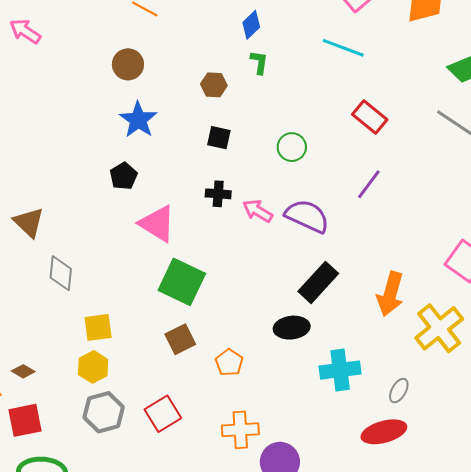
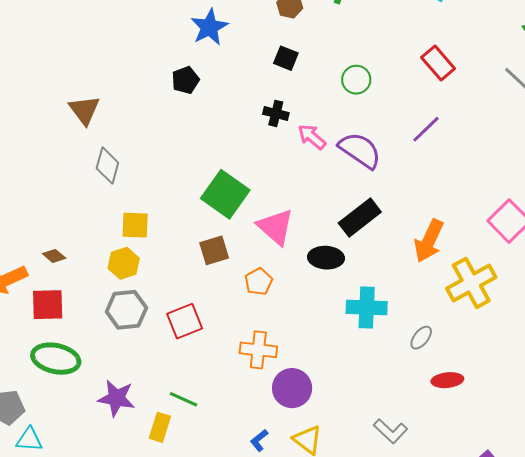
pink triangle: (157, 224) -> (276, 227), moved
red ellipse: (384, 432) -> (447, 380), moved, size x0.7

